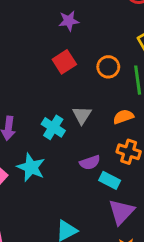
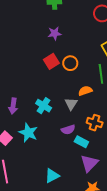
orange circle: (108, 67) -> (70, 63), moved
gray triangle: (82, 115) -> (71, 104), moved
orange semicircle: (123, 117) -> (85, 91), moved

